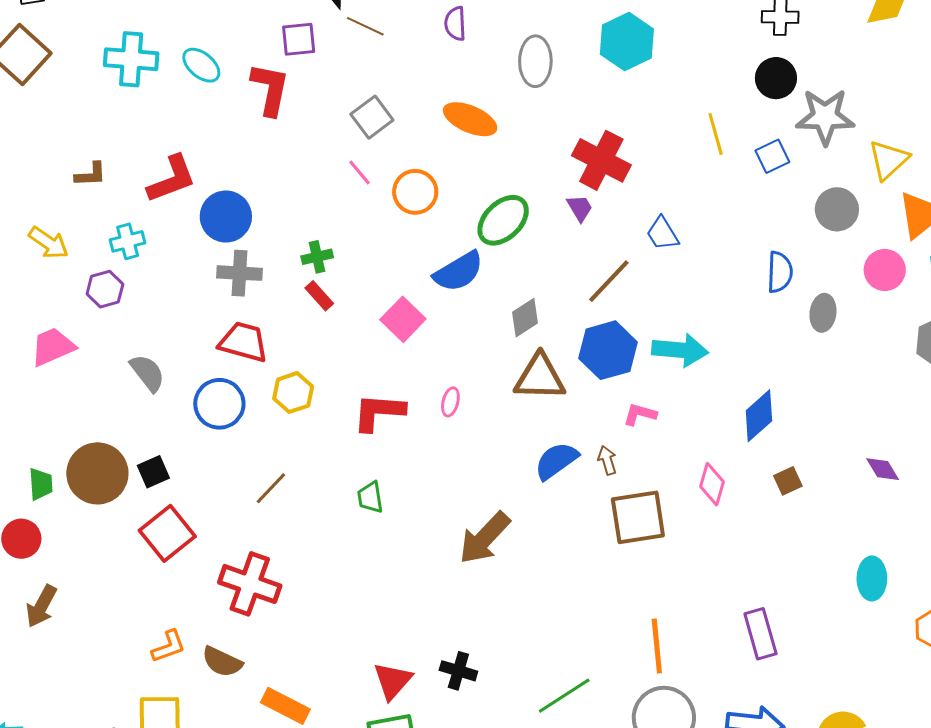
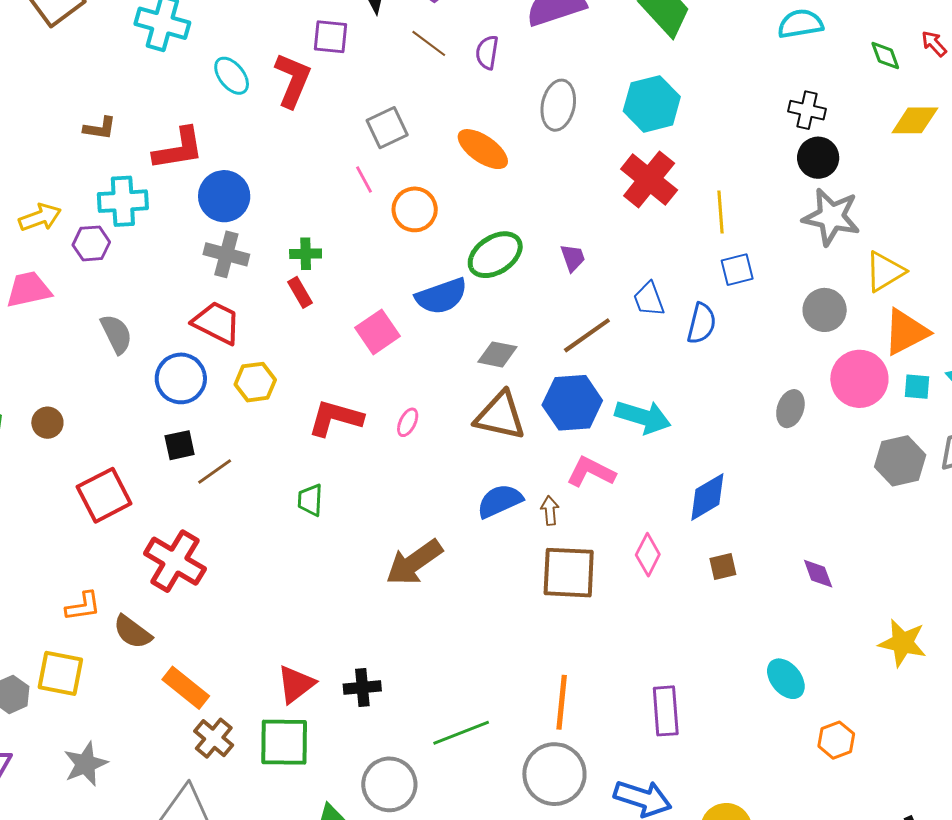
brown line: (365, 26) -> (429, 43), moved
cyan ellipse: (201, 65) -> (232, 76), moved
black circle: (776, 78) -> (818, 158), moved
blue square: (772, 156) -> (737, 270), moved
red cross: (601, 160) -> (649, 180), moved
cyan cross: (128, 241) -> (123, 201), size x1.4
yellow arrow: (49, 243) -> (40, 217), moved, turned -66
pink circle: (885, 270) -> (859, 379), size x1.4
blue semicircle: (780, 272) -> (702, 323), moved
gray diamond: (525, 318) -> (497, 354), turned 33
pink L-shape: (640, 414) -> (591, 472), size x1.4
black square: (153, 472) -> (180, 445), moved
brown circle: (97, 473) -> (47, 423), size x0.5
cyan ellipse: (872, 578) -> (786, 679), turned -51
black cross: (458, 671) -> (362, 687), turned -33

